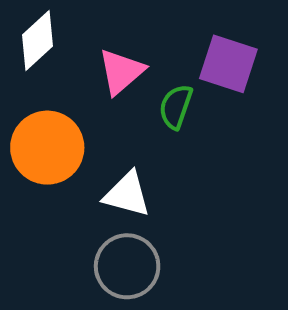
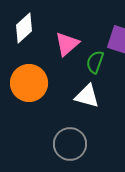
white triangle: (127, 194) -> (87, 96), moved

